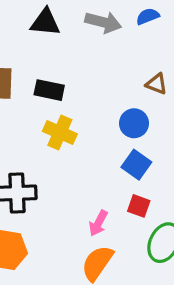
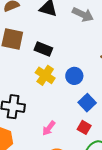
blue circle: (134, 123) -> (74, 76), moved
pink arrow: (98, 223) -> (49, 128), moved

